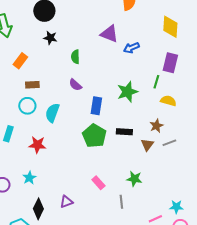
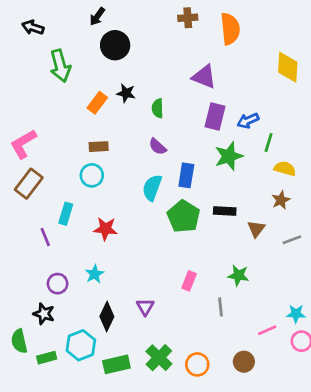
black star: (50, 38) -> (126, 93), moved
blue arrow: (131, 48) -> (248, 121), moved
orange rectangle: (20, 61) -> (97, 103), moved
purple rectangle: (170, 63) -> (215, 116), moved
cyan semicircle: (52, 113) -> (152, 188), moved
brown star: (156, 126) -> (281, 200), moved
gray line: (169, 143) -> (292, 240), moved
pink rectangle: (98, 183) -> (189, 281), turned 64
purple triangle: (66, 202) -> (145, 307), turned -40

